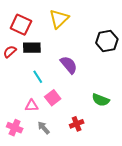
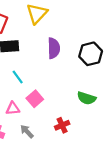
black hexagon: (107, 41) -> (91, 54), moved
purple semicircle: (69, 65) -> (54, 48), moved, turned 42

